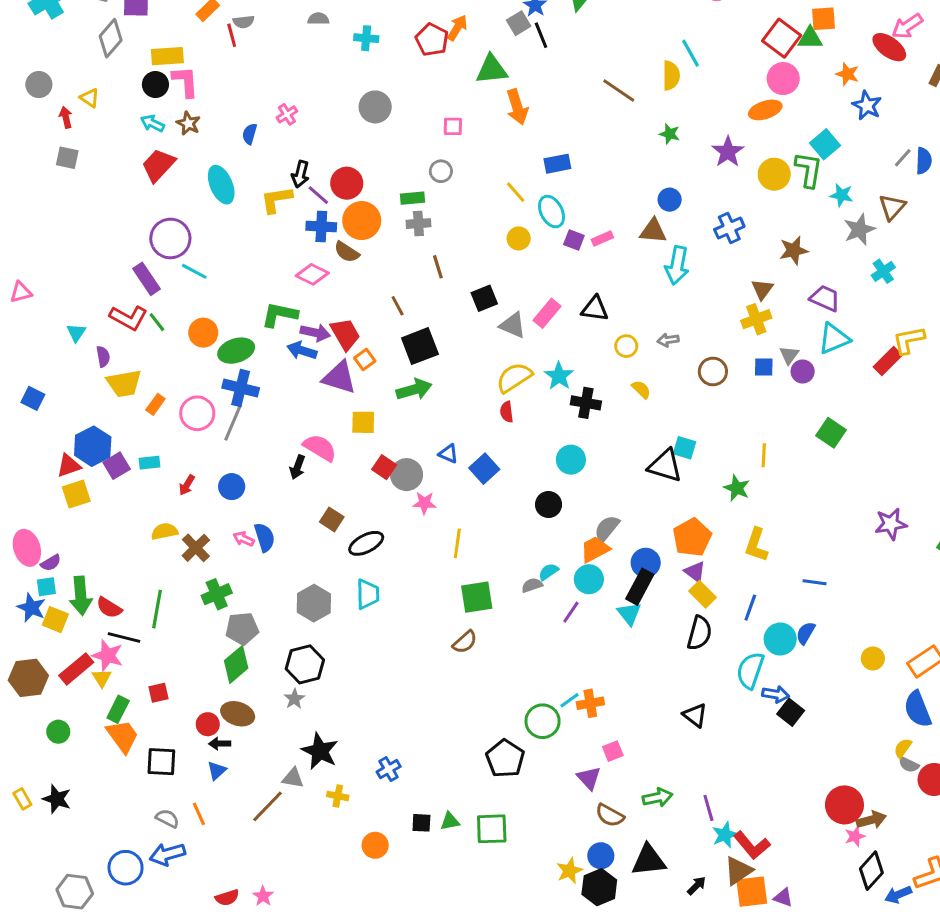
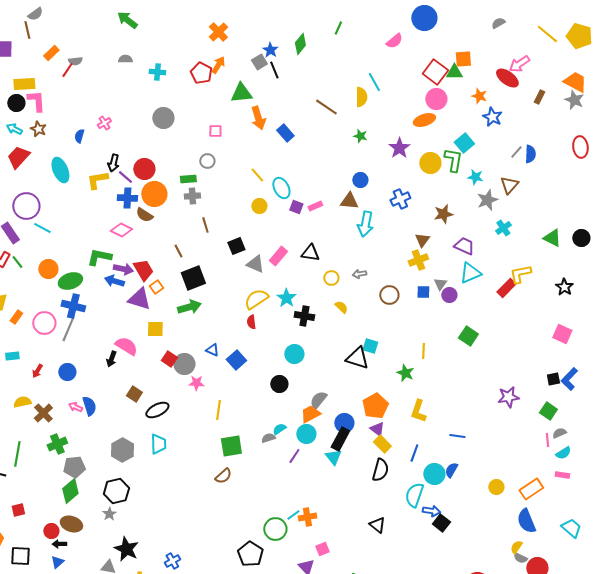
red line: (232, 35) -> (67, 70), turned 49
blue rectangle: (557, 164) -> (285, 133), moved, turned 60

